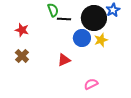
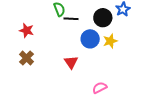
black circle: (94, 18) -> (103, 18), size x0.7
red triangle: (64, 60) -> (71, 62), turned -40

